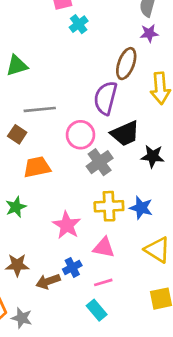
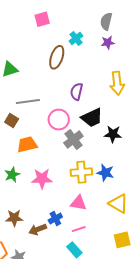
cyan cross: (79, 24) -> (76, 38), moved
brown ellipse: (126, 64) -> (57, 57), moved
purple semicircle: (105, 98) -> (77, 92), size x0.7
pink star: (67, 225) -> (42, 179), moved, turned -30

